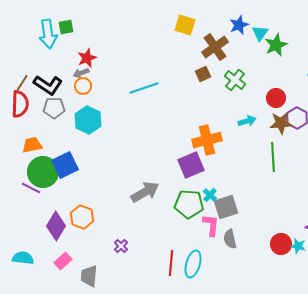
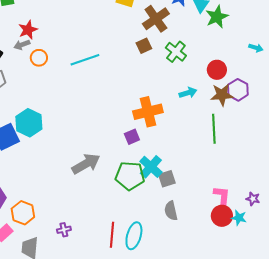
orange circle: (83, 86) -> (39, 58), moved
cyan hexagon: (88, 120) -> (29, 123), moved
purple square: (191, 165) -> (132, 137), size x0.6
cyan cross: (210, 195) -> (151, 167), size x1.6
gray square: (226, 207) -> (167, 179), size x0.7
orange hexagon: (82, 217) -> (23, 213), moved
pink L-shape: (211, 225) -> (222, 197), moved
purple cross: (121, 246) -> (64, 230), moved, turned 32

